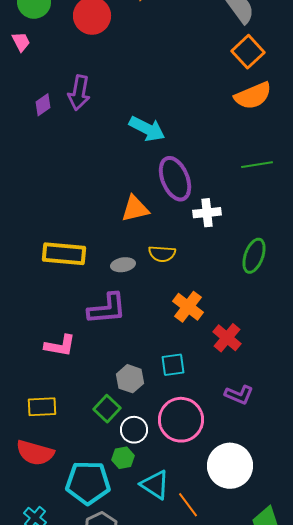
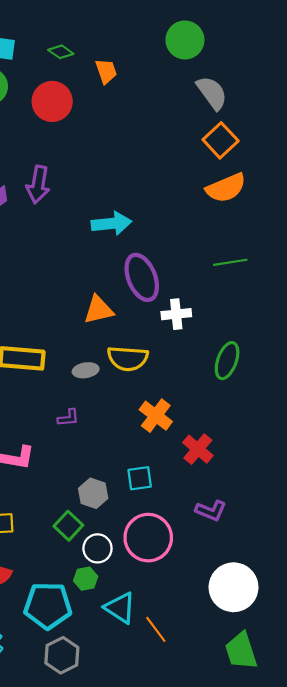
cyan arrow: (147, 129) -> (112, 223), turned -33
yellow semicircle: (162, 254) -> (128, 358), size x1.4
purple L-shape: (107, 309) -> (68, 418), size x0.5
white circle: (230, 466) -> (234, 587), moved

